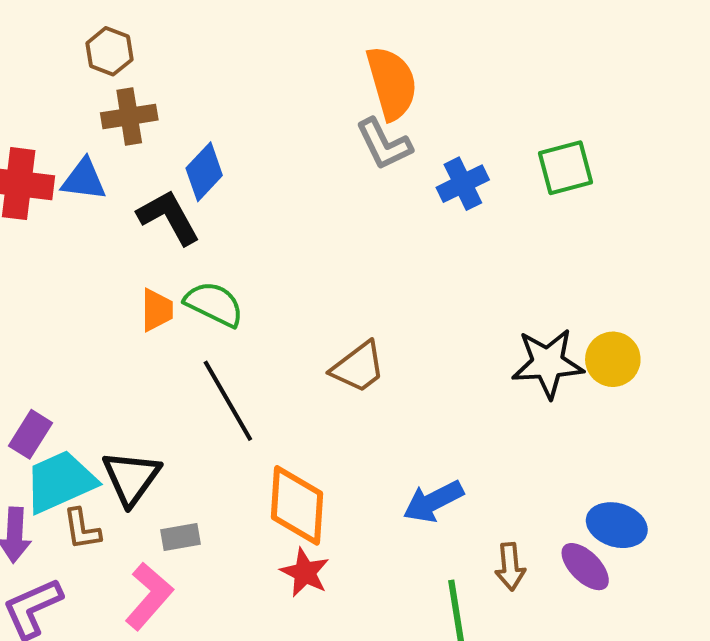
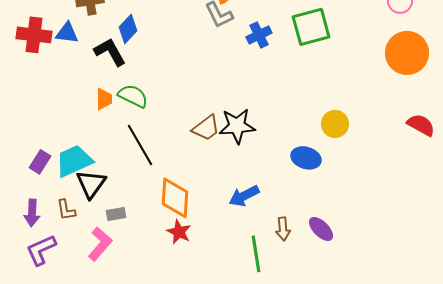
green square: (565, 168) -> (311, 27), size x1.4
black star: (548, 363) -> (237, 126), moved
cyan trapezoid: (60, 482) -> (74, 161), moved
blue ellipse: (617, 525) -> (306, 158), moved

